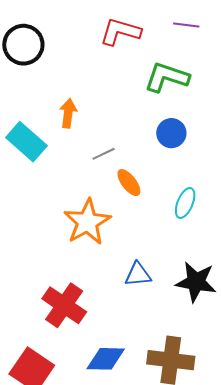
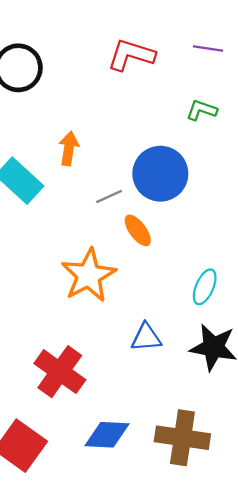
green L-shape: (167, 77) -> (202, 110), moved, size x0.6
blue circle: (171, 133) -> (160, 174), moved, size x1.6
cyan ellipse: (185, 203) -> (205, 287), moved

